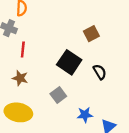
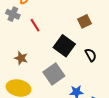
red line: (23, 50) -> (35, 25), moved, turned -40
gray square: (58, 95) -> (54, 74), size x1.5

